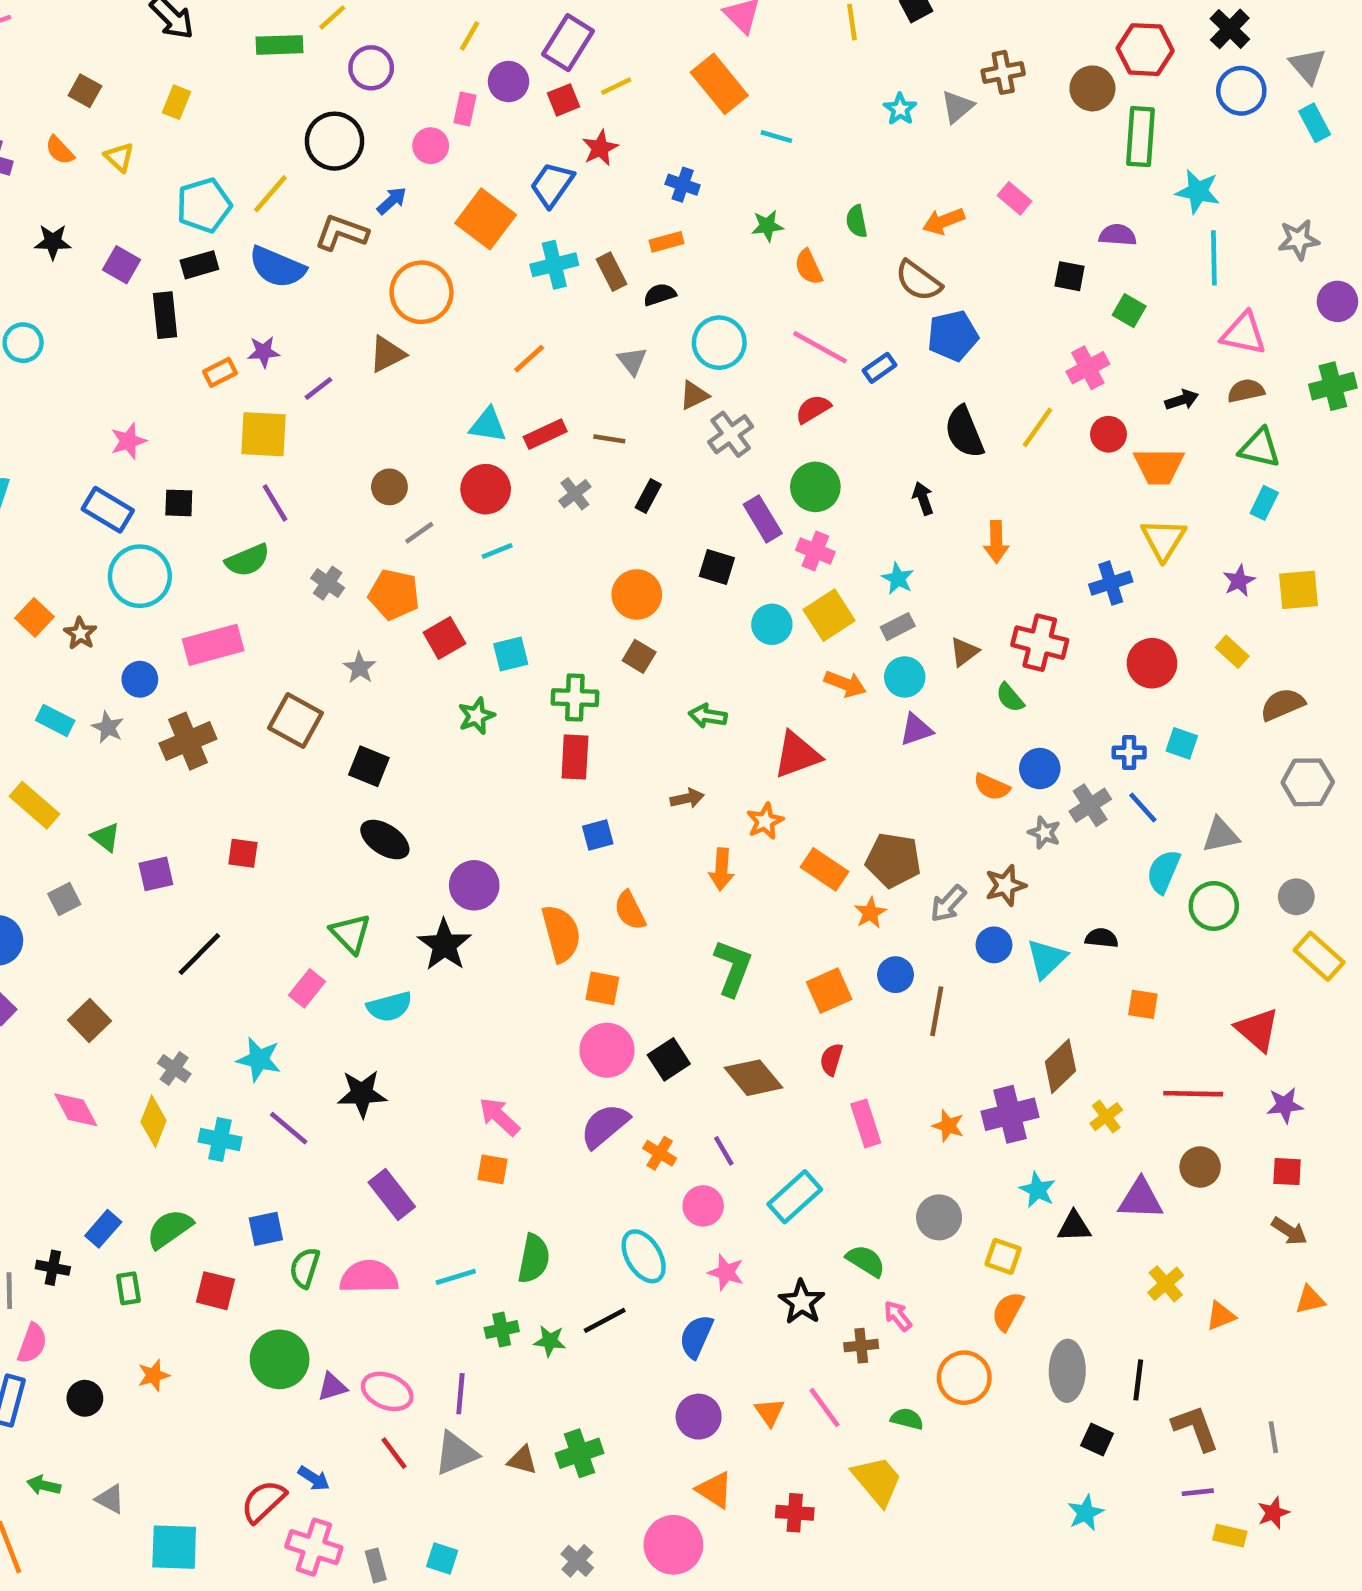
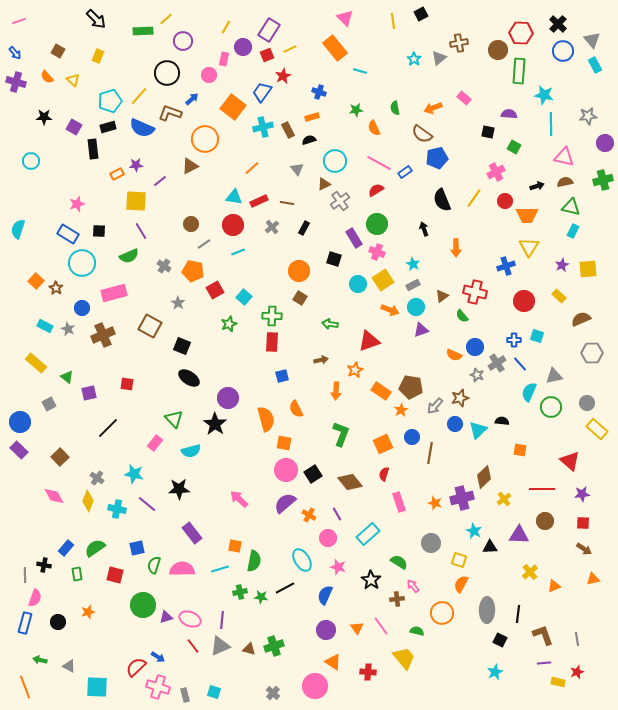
cyan square: (511, 654) -> (244, 297), turned -35
orange square: (492, 1169) -> (235, 546), moved

